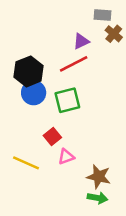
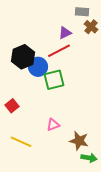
blue circle: (34, 93) -> (38, 67), moved
red square: (52, 137) -> (12, 106), moved
yellow line: (26, 163) -> (21, 142), moved
green arrow: (97, 198) -> (89, 158), moved

